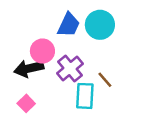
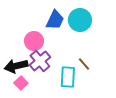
black arrow: (29, 68) -> (16, 66), moved
purple cross: (70, 68) -> (40, 61), moved

